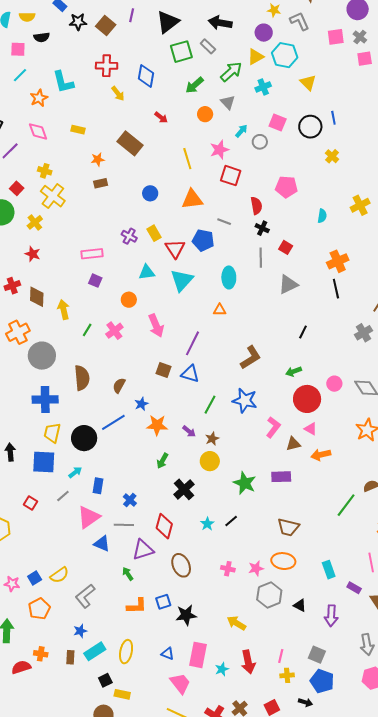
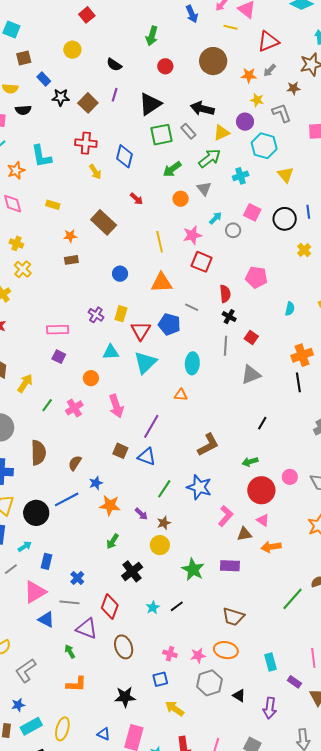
yellow triangle: (256, 57) -> (221, 133), moved
yellow cross: (53, 196) -> (23, 269), size x0.7
yellow rectangle: (154, 233) -> (121, 314), turned 42
yellow arrow: (64, 310) -> (25, 383), turned 42
purple triangle: (143, 550) -> (87, 629), turned 35
blue square: (163, 602) -> (160, 679), moved

